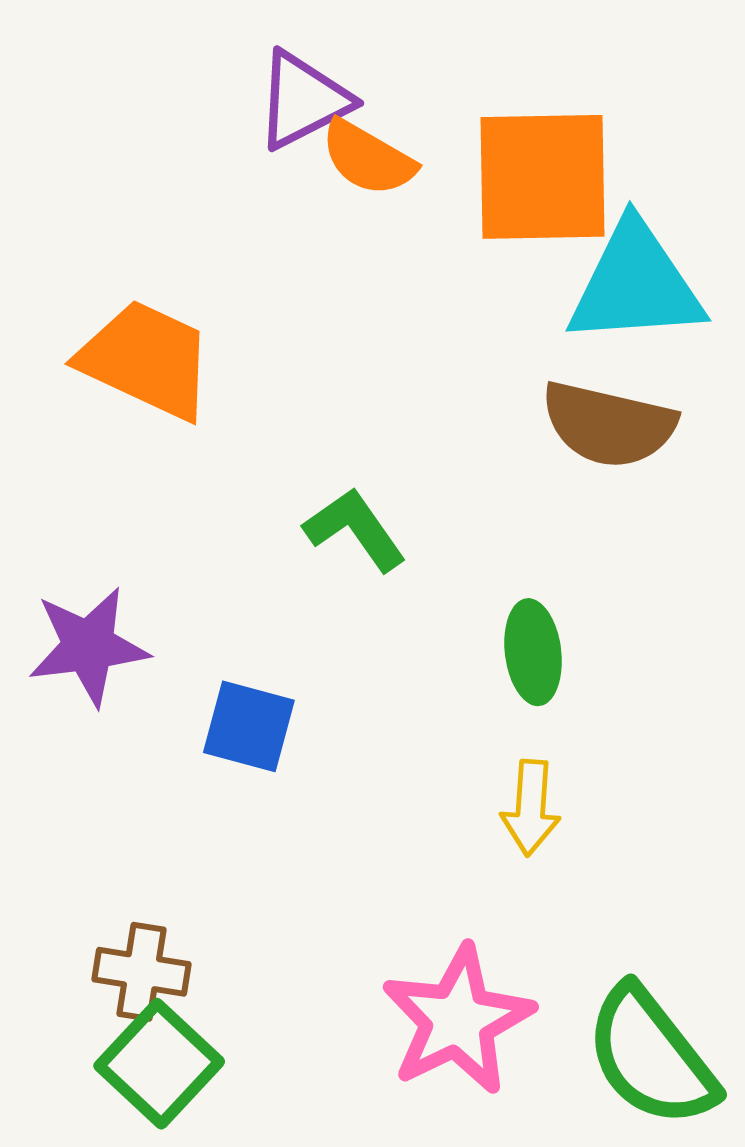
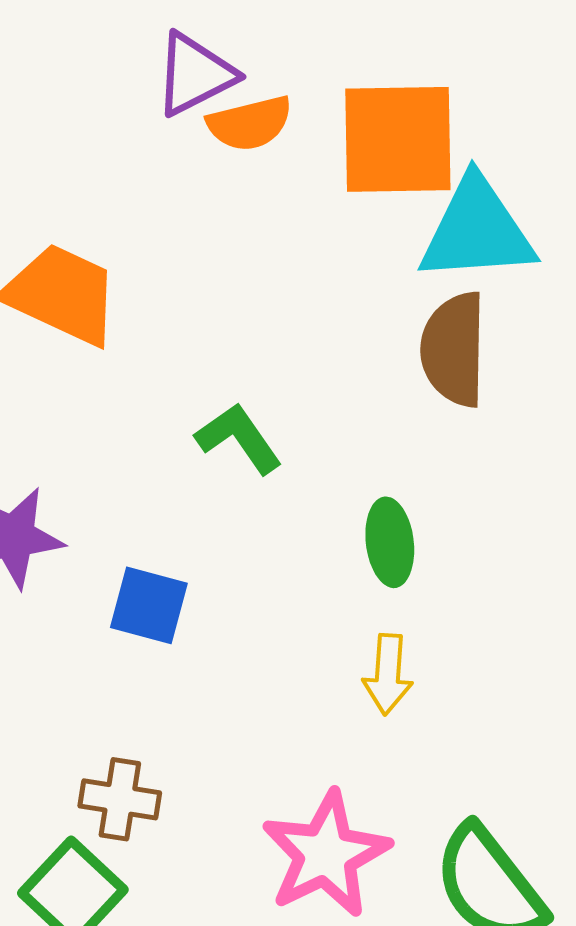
orange semicircle: (368, 158) -> (250, 123), turned -44
brown semicircle: (609, 425) -> (454, 349), turned 78
brown cross: (142, 972) -> (120, 799), moved

